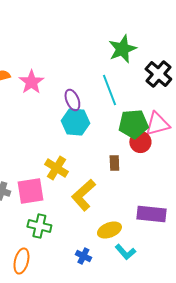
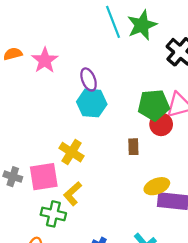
cyan line: (109, 90) -> (113, 22), moved
yellow L-shape: (83, 195) -> (73, 194), moved, size x0.7
yellow ellipse: (109, 230) -> (157, 186), moved

